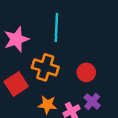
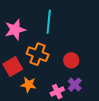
orange star: (47, 105) -> (29, 85), moved

